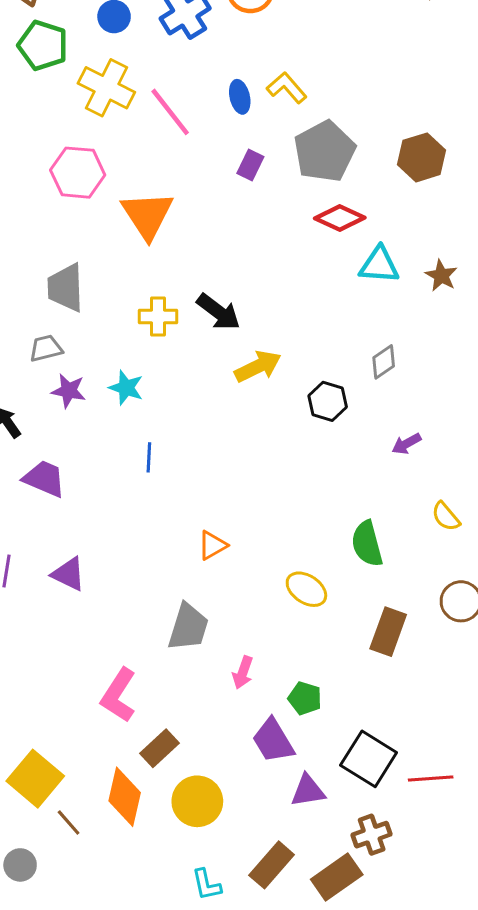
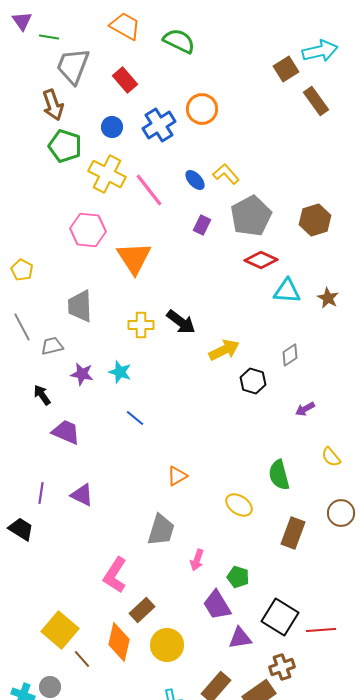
blue ellipse: (240, 97) -> (195, 180), turned -30
gray trapezoid: (46, 348) -> (52, 346), moved
yellow arrow: (258, 366) -> (224, 350), moved
blue line: (149, 457) -> (135, 418), turned -54

